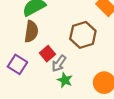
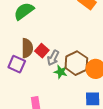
brown semicircle: (31, 32) -> (27, 48), moved
brown hexagon: (83, 35) -> (76, 63), moved

